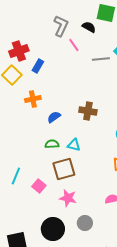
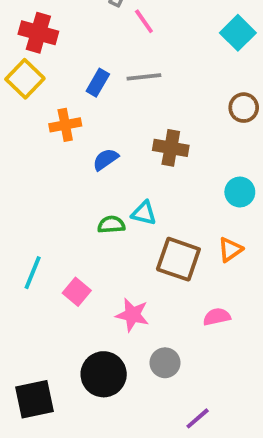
red cross: (19, 51) -> (38, 33), turned 36
gray line: (101, 59) -> (144, 77), moved
blue rectangle: (38, 66) -> (98, 83), moved
green semicircle: (52, 144) -> (111, 225), moved
brown square: (64, 169) -> (178, 259), moved, turned 35

